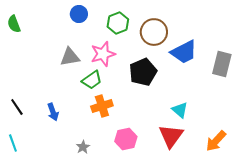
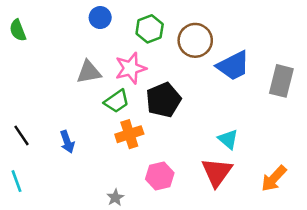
black pentagon: (143, 72) -> (164, 100), moved
gray star: (83, 147) -> (115, 198), moved

